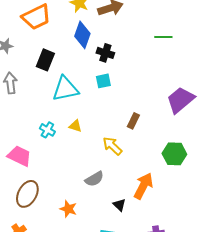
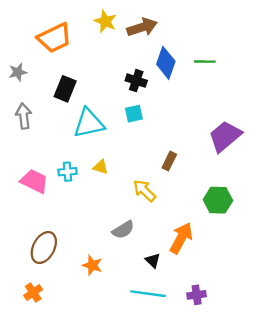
blue diamond: (82, 35) -> (166, 63), moved
cyan cross: (47, 130) -> (67, 172), turned -35
pink trapezoid: (19, 156) -> (34, 181), moved

